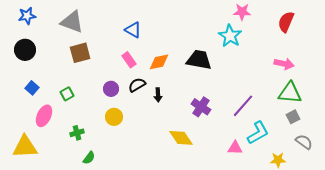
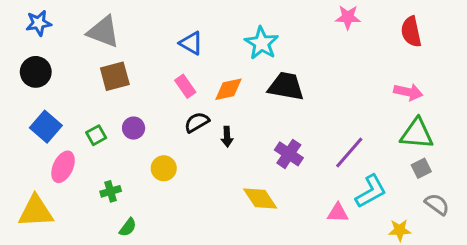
red semicircle: (286, 22) -> (411, 32), turned -35
cyan star: (230, 36) -> (262, 43), moved
blue square: (32, 88) -> (46, 127), size x1.5
purple circle: (111, 89) -> (134, 128), moved

